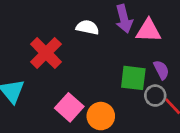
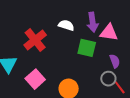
green square: (133, 78) -> (87, 48), moved
pink square: (69, 107) -> (35, 79), moved

